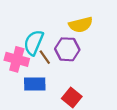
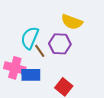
yellow semicircle: (81, 25) -> (72, 22), turned 35
pink cross: (17, 59) -> (15, 68), moved

